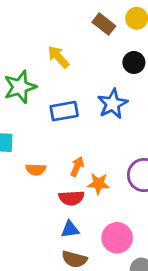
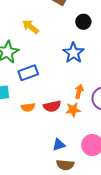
blue rectangle: (64, 111) -> (28, 73), moved
orange arrow: (77, 167) -> (79, 91), moved
red semicircle: (71, 198) -> (52, 106), moved

